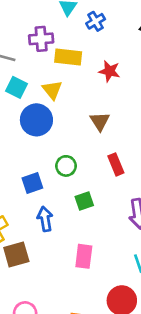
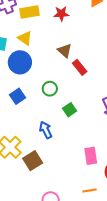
red rectangle: (116, 164) -> (80, 67), moved
blue square: (32, 183) -> (18, 96), moved
pink rectangle: (84, 256) -> (91, 156), moved

